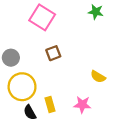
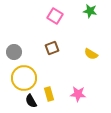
pink square: (42, 17) -> (55, 16), moved, size x0.7
yellow semicircle: (98, 77) -> (91, 54), moved

